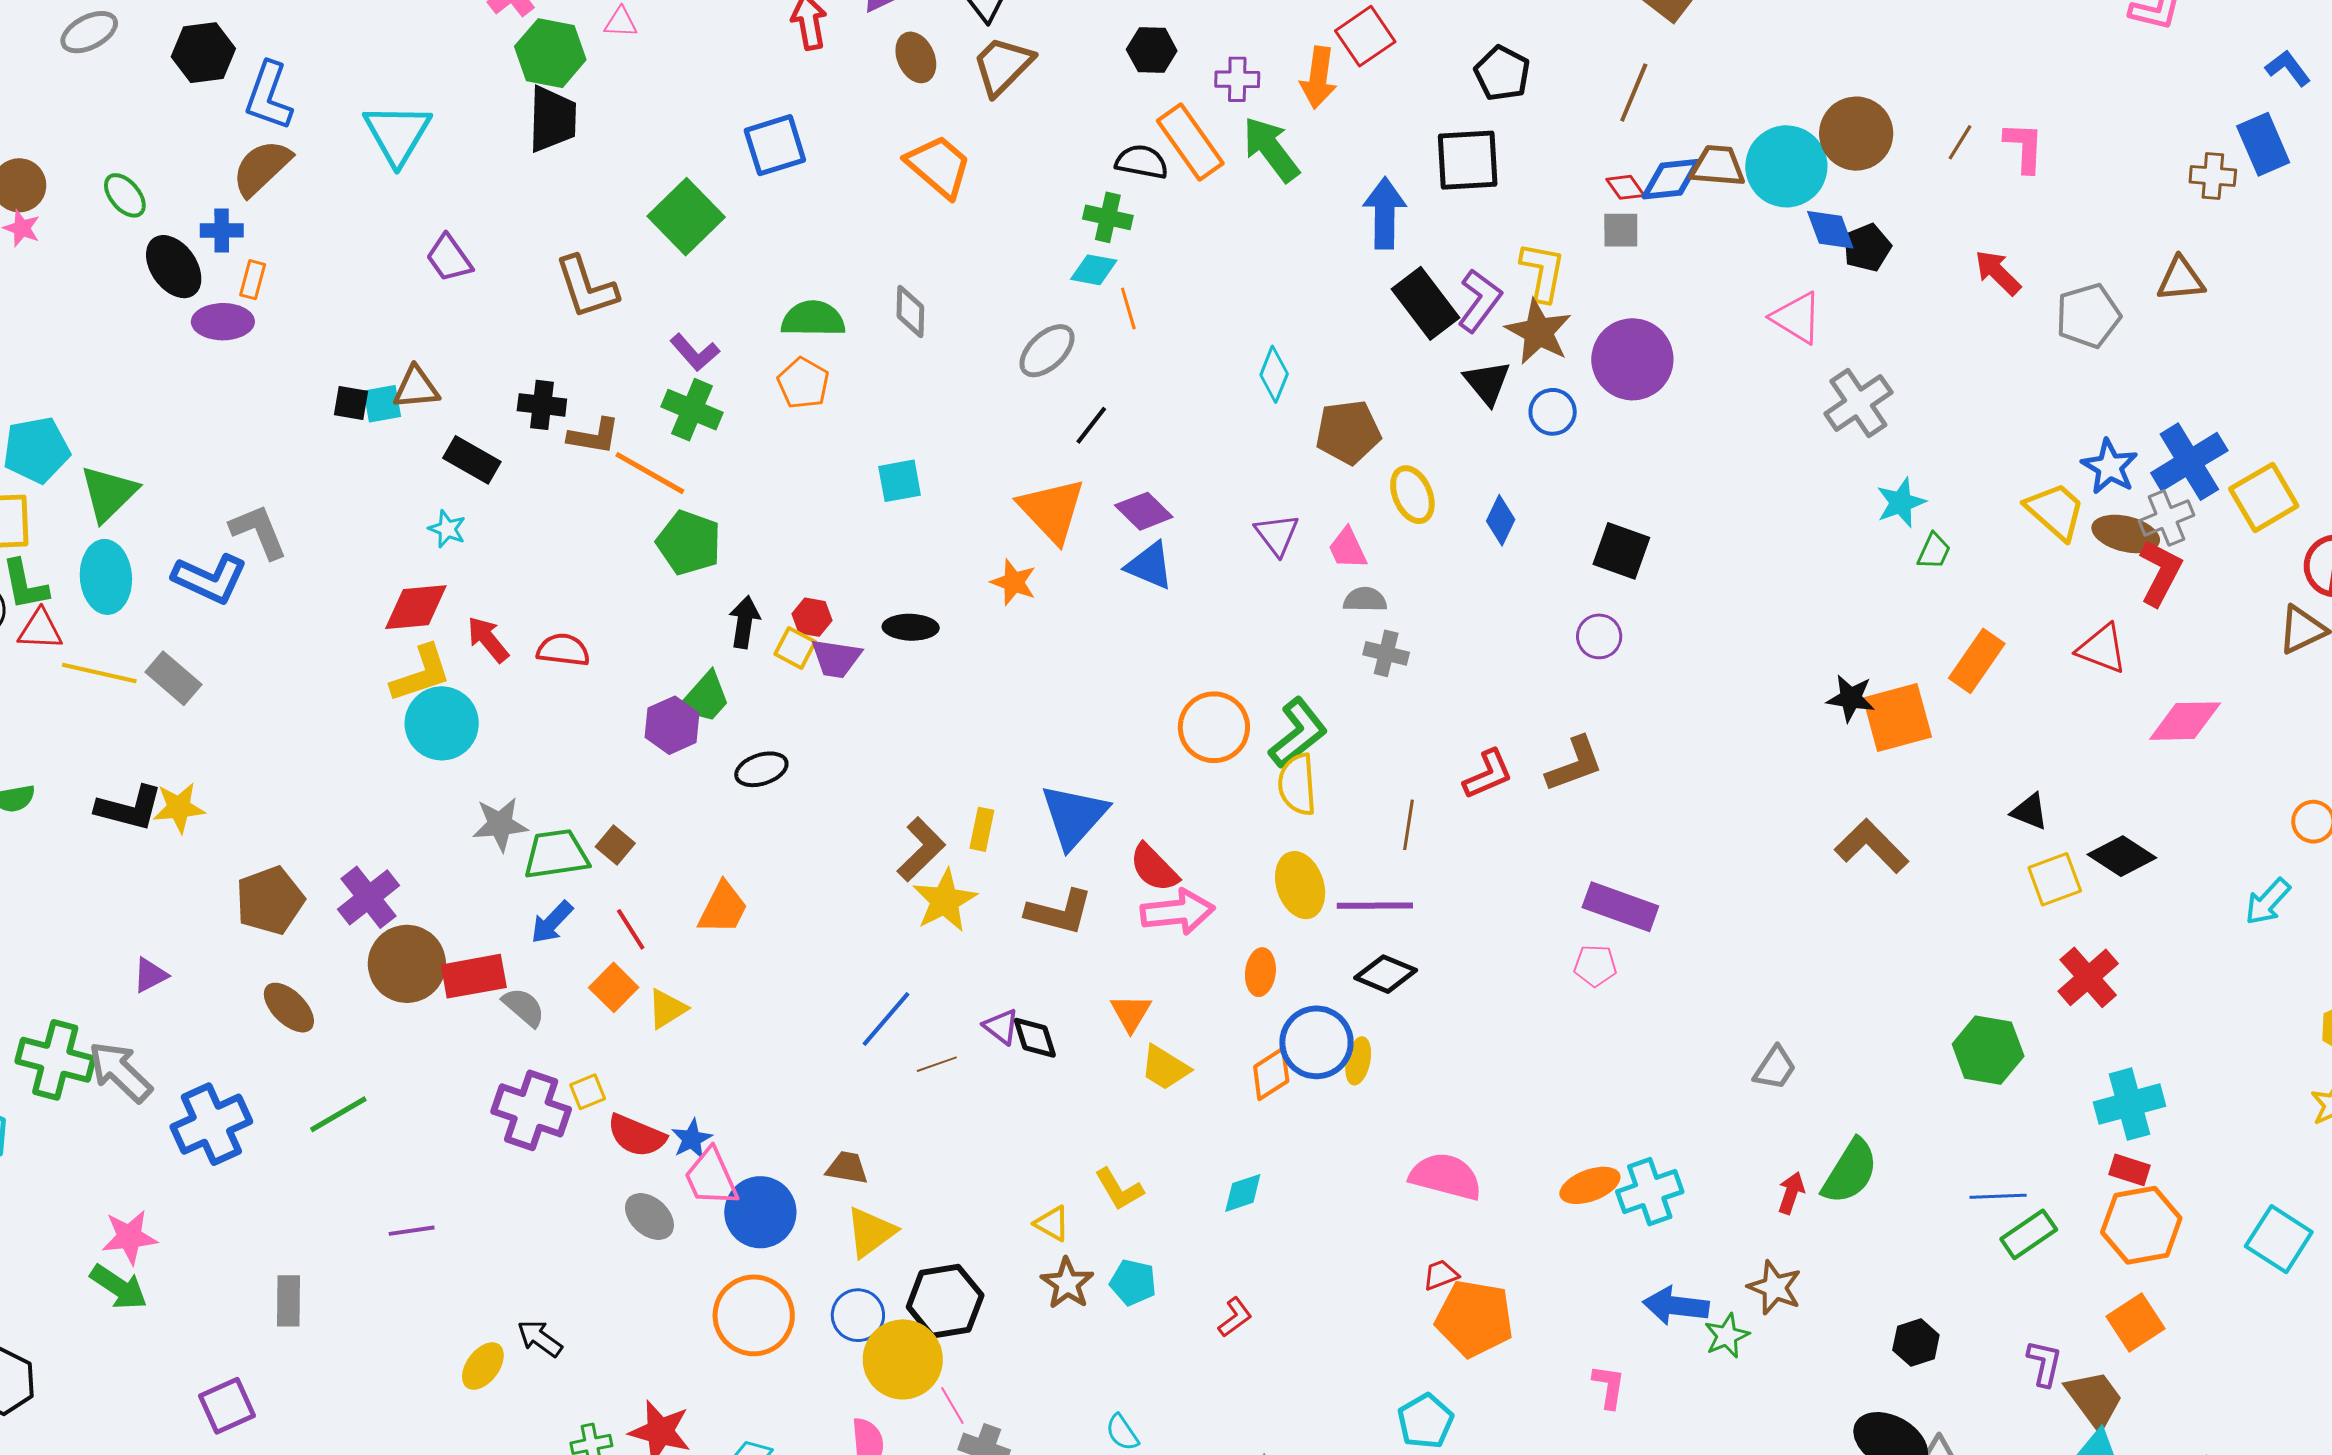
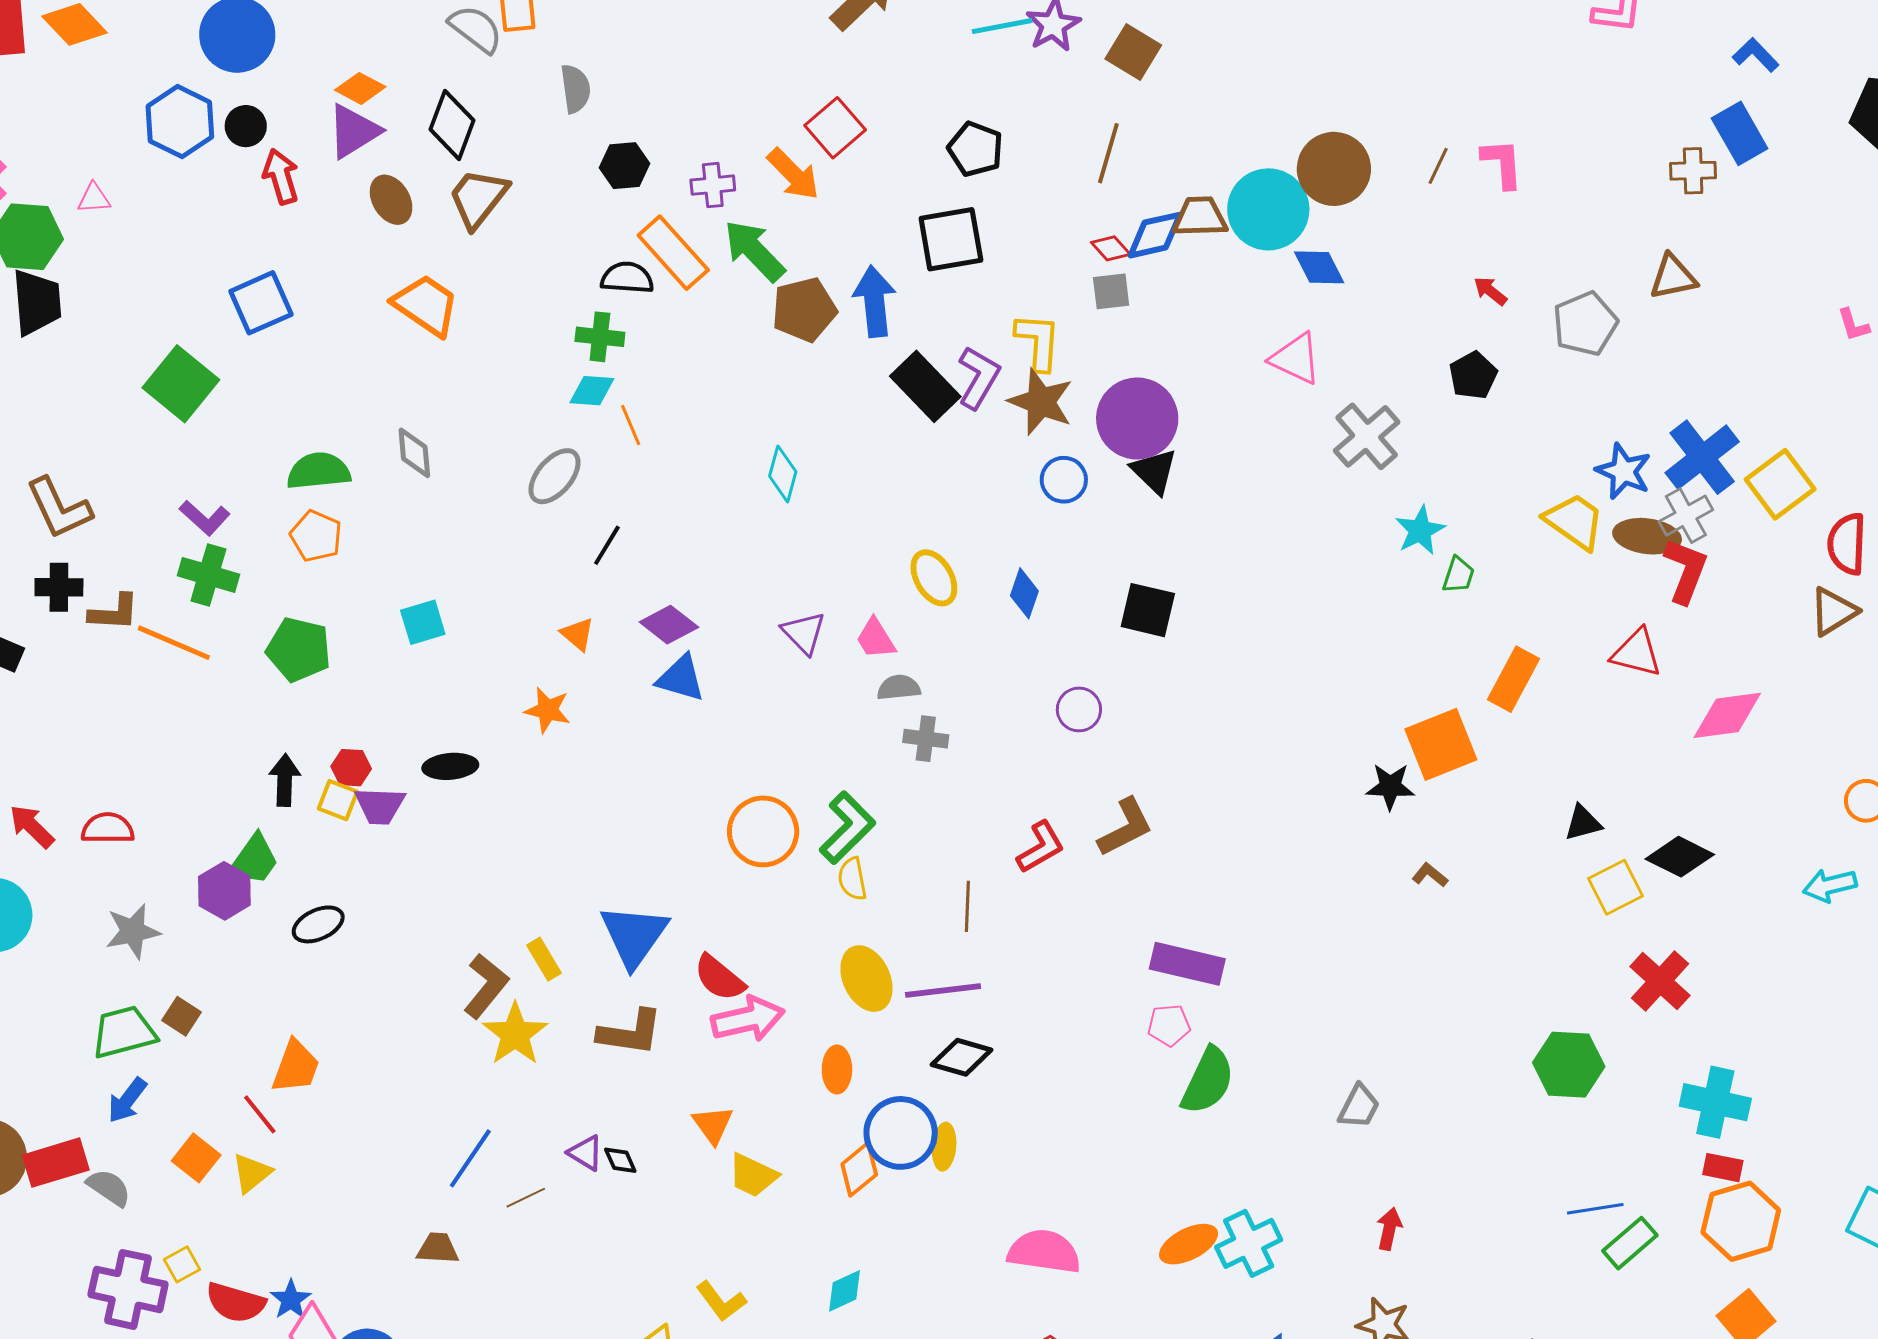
orange arrow: (1318, 78) -> (793, 174), turned -46
black pentagon: (1867, 248) -> (1473, 375), moved
red arrow: (1998, 273) -> (1490, 291), size x0.7
brown L-shape: (586, 287) -> (59, 508), moved
black triangle: (1487, 383) -> (1154, 471), moved
brown pentagon: (1348, 432) -> (804, 310), moved
orange triangle: (1052, 510) -> (577, 634), size x0.5
green pentagon: (689, 543) -> (299, 649), moved
purple circle: (1599, 636) -> (1079, 709), moved
black star: (1851, 698) -> (1390, 786), moved
yellow semicircle: (1297, 785) -> (852, 879), size x0.7
black triangle: (2030, 812) -> (1583, 823), turned -30
gray star: (500, 824) -> (133, 931), moved
yellow rectangle: (982, 829) -> (544, 959), turned -36
brown L-shape: (1872, 846) -> (1430, 875), size x0.5
cyan arrow: (2268, 902) -> (1830, 885), turned 40
red line: (631, 929) -> (260, 1114), moved
black diamond: (1035, 1038) -> (620, 1160), size x0.7
cyan cross: (2129, 1104) -> (1715, 1102), turned 34
brown trapezoid: (847, 1168) -> (438, 1248), moved
green semicircle: (1850, 1172) -> (1208, 1081), moved

